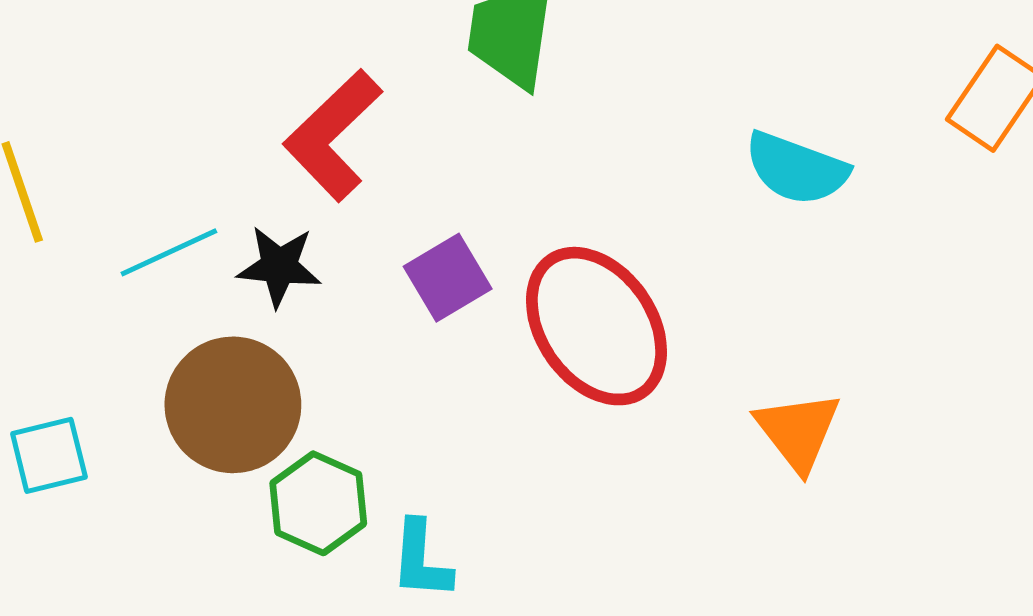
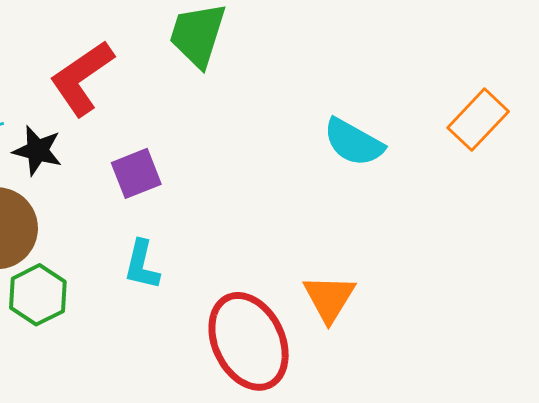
red ellipse: (596, 326) -> (249, 341), moved
cyan L-shape: (421, 560) -> (142, 265), moved

